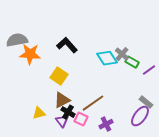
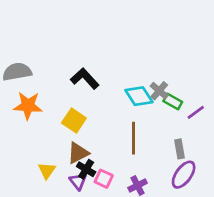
orange star: (30, 54) -> (28, 106), moved
gray rectangle: (146, 102) -> (180, 149), moved, turned 40
brown line: (93, 103) -> (133, 138), moved, turned -55
yellow triangle: (39, 113) -> (47, 171), turned -40

